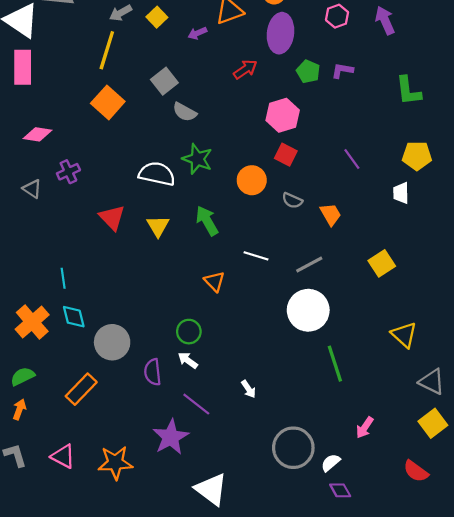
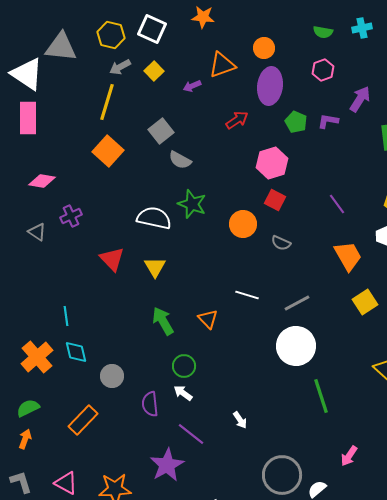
purple arrow: (385, 20) -> (360, 99), moved, turned 56
orange trapezoid: (331, 214) -> (348, 256), moved, size x1.4
green arrow: (207, 221) -> (163, 321), moved
gray circle: (112, 342) -> (112, 376), size x0.7

